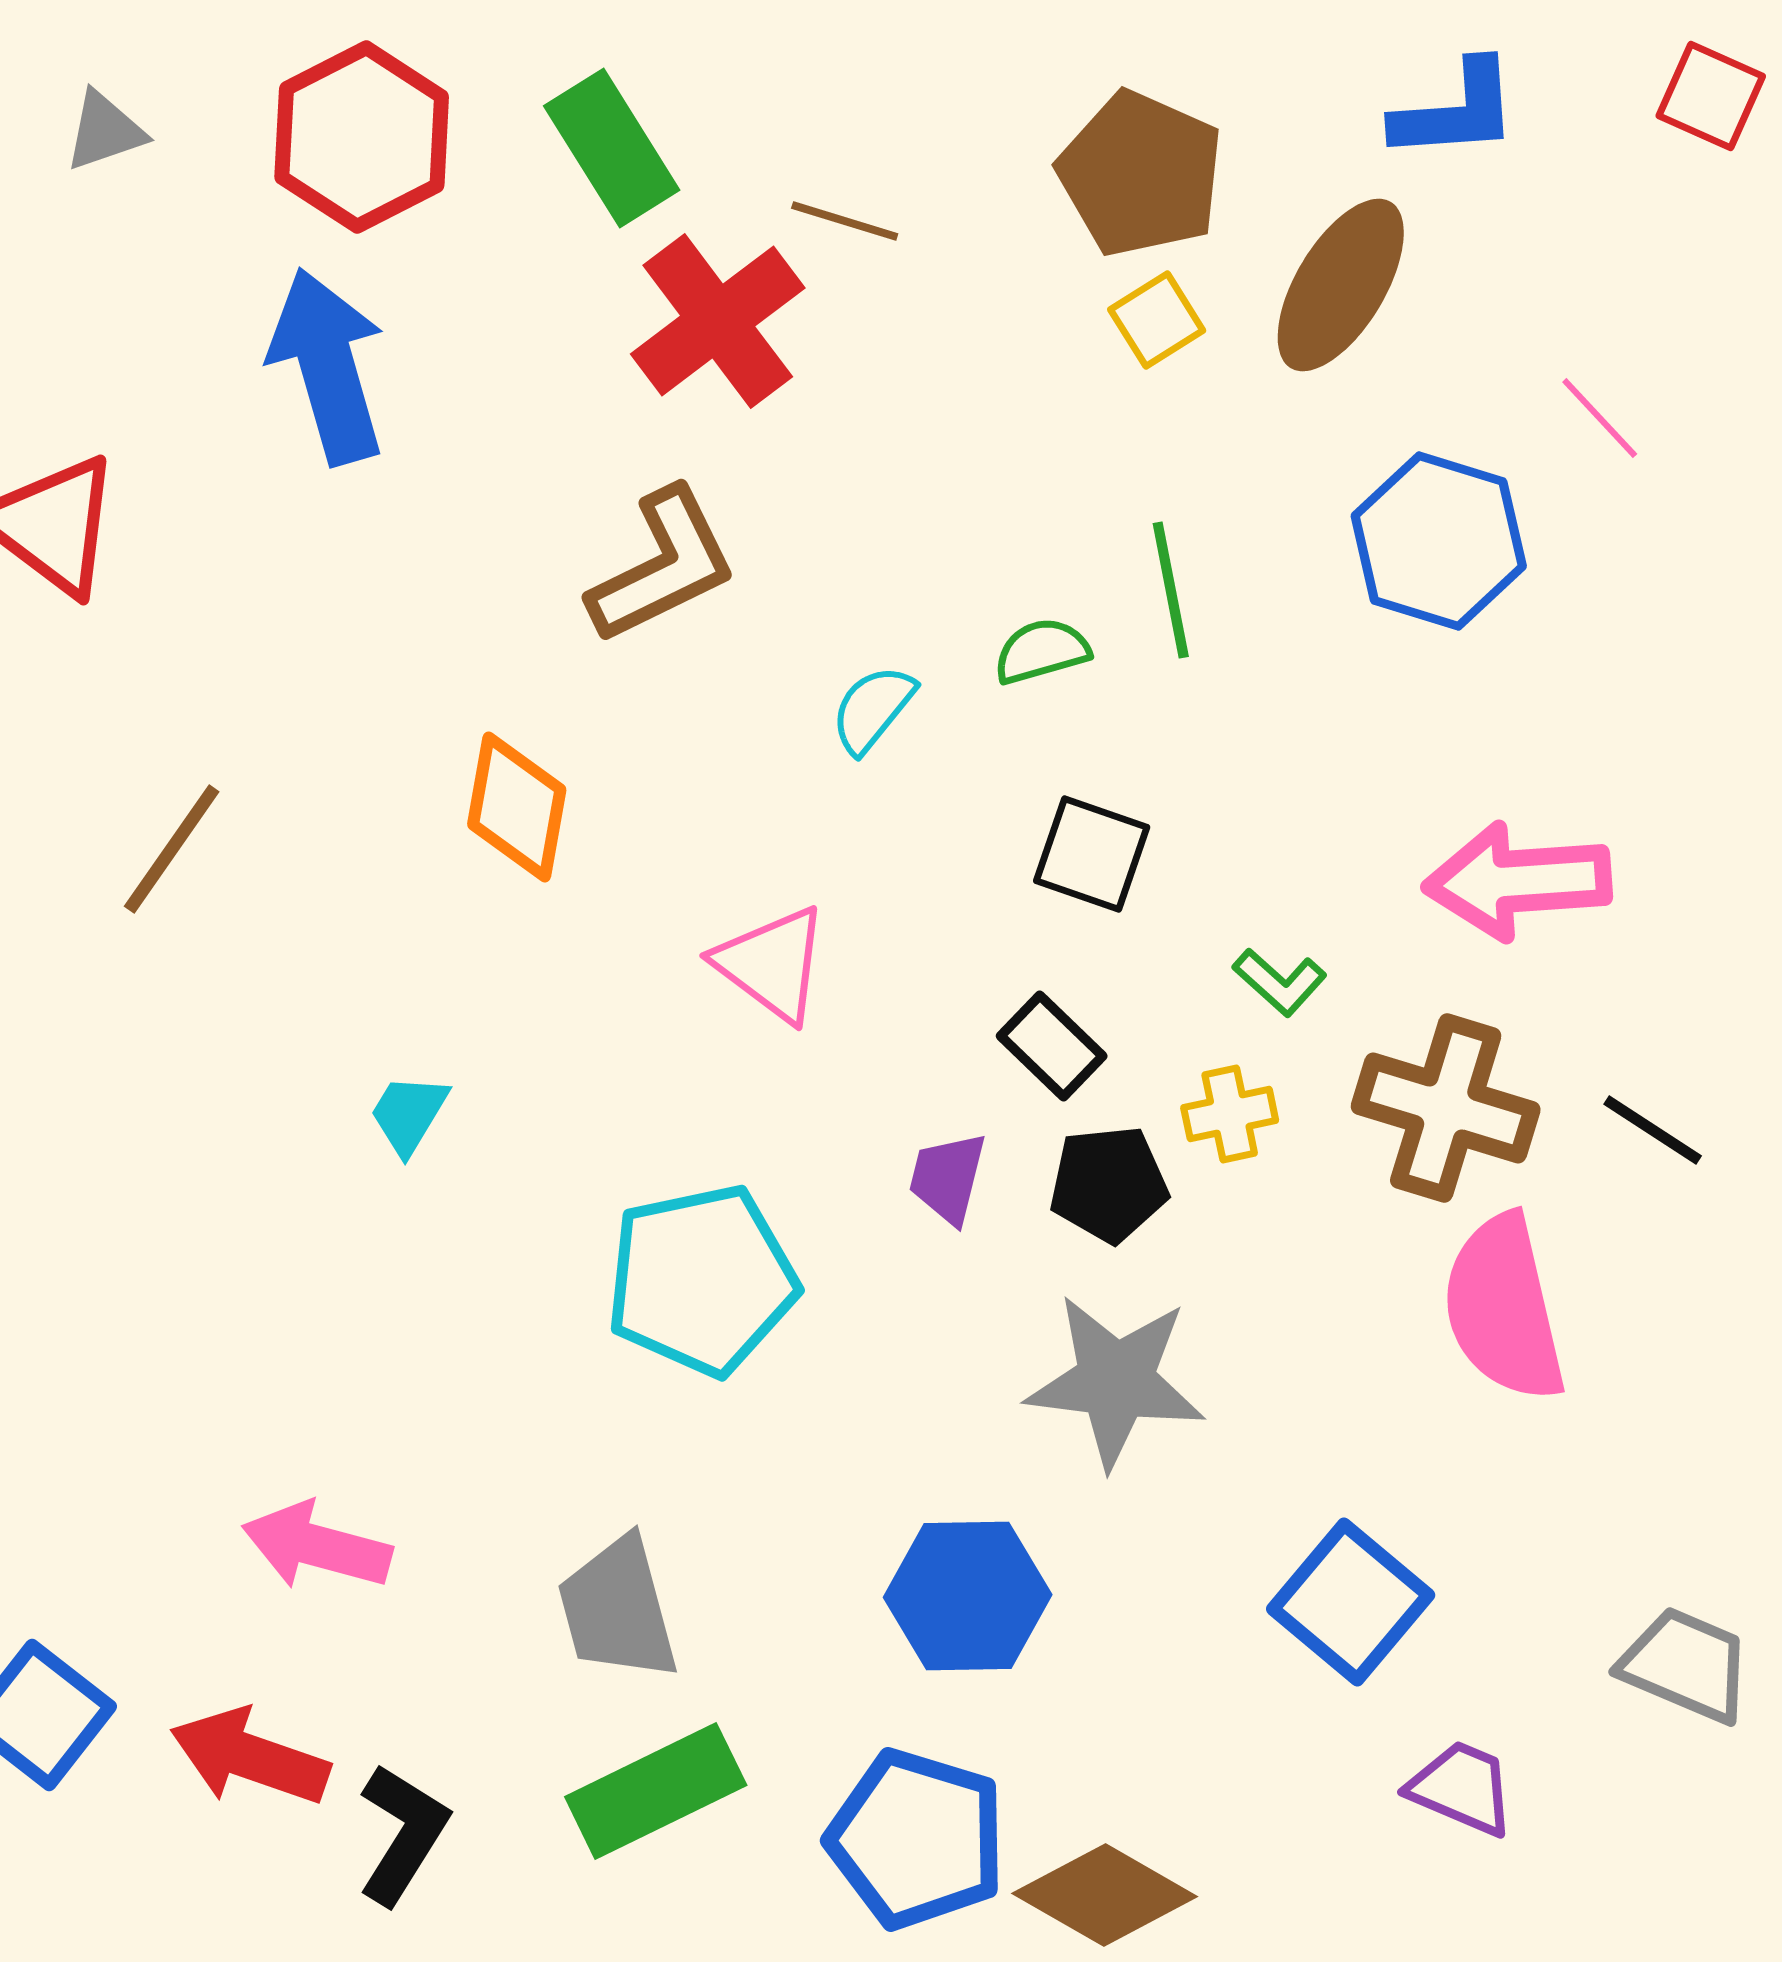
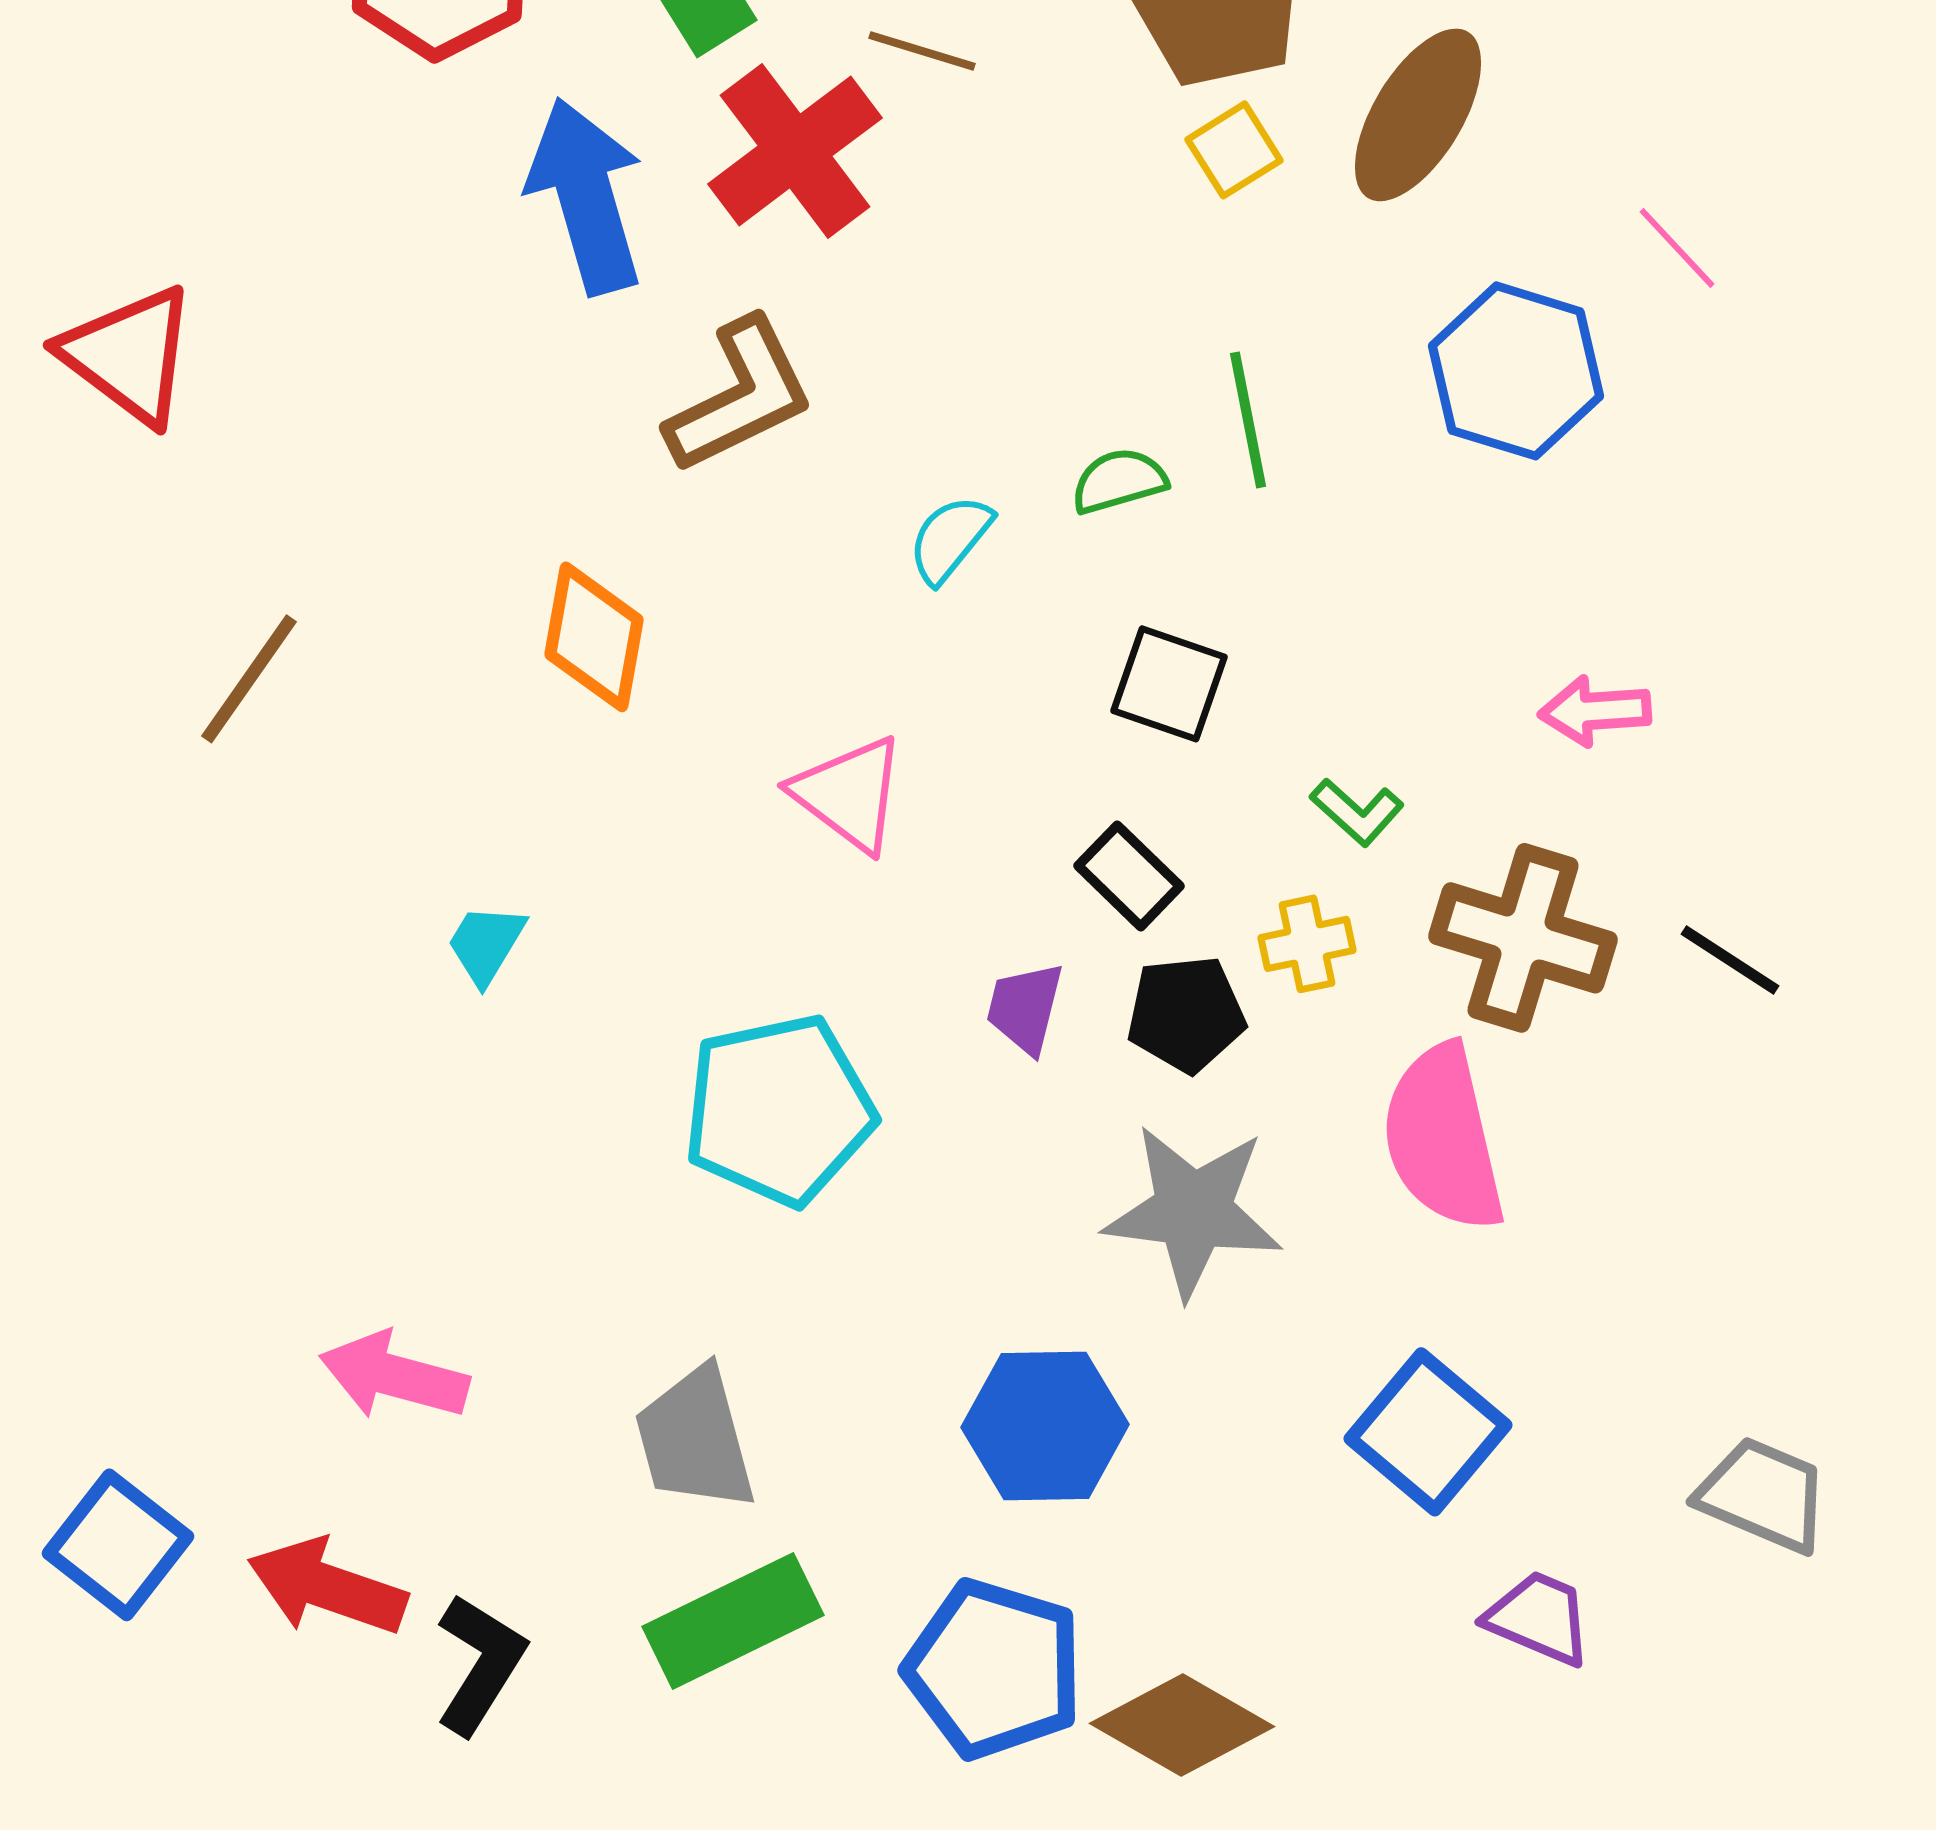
blue arrow: (328, 366) -> (586, 196), moved
pink arrow: (1518, 881) -> (1595, 711), size x0.6
pink semicircle: (1504, 1308) -> (1443, 1138), moved

